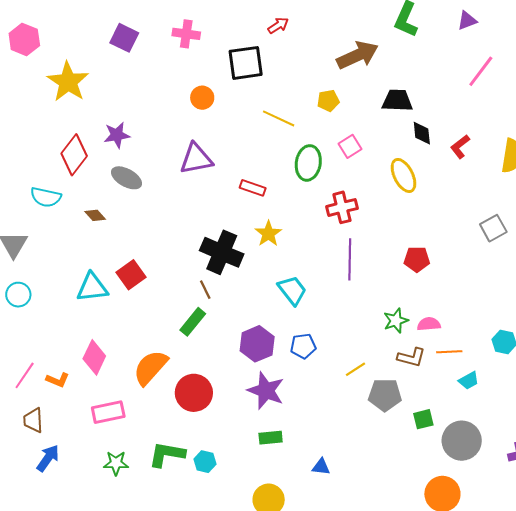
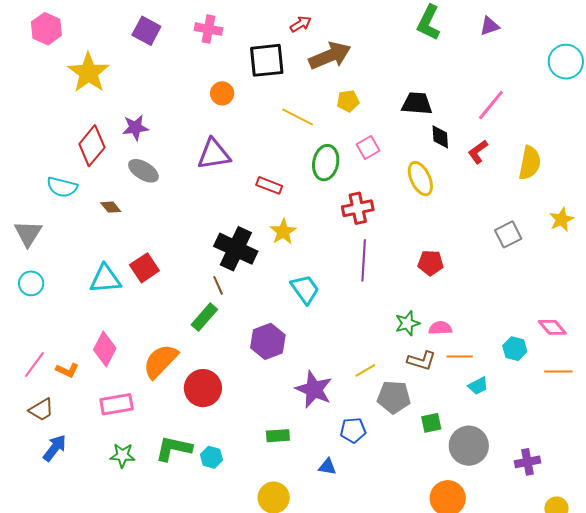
brown arrow: (358, 55) -> (330, 56), moved
pink line: (481, 71) -> (491, 105), moved
blue pentagon: (303, 346) -> (353, 430), moved
purple star: (266, 391) -> (314, 389), moved
brown trapezoid: (33, 420) -> (41, 410), turned -120

